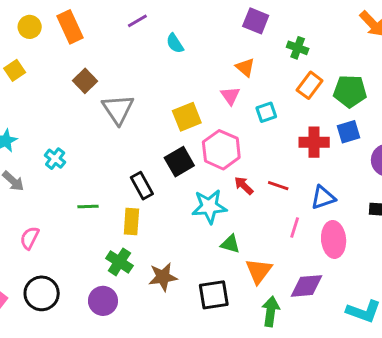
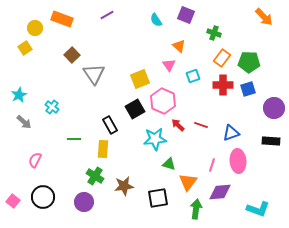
yellow circle: (30, 27) -> (35, 28), moved
orange rectangle: (70, 27) -> (62, 19), turned -45
cyan semicircle: (175, 43) -> (156, 20), moved
red cross: (314, 142) -> (223, 85), moved
pink line: (295, 228) -> (212, 165), moved

